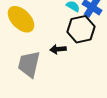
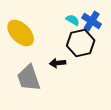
gray trapezoid: (29, 64) -> (29, 78), turned -32

